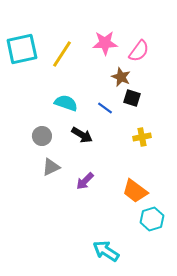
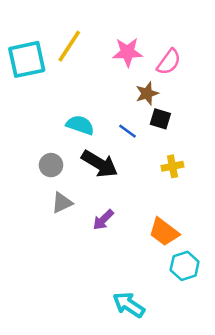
yellow line: (62, 54) -> (69, 46), moved
brown star: (121, 77) -> (147, 93), turned 30
black arrow: (82, 135) -> (100, 164), size x1.4

